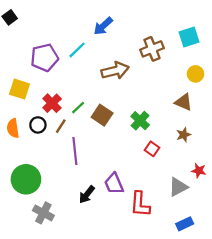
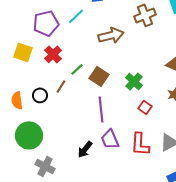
red cross: (52, 103) -> (53, 54), moved
black circle: (38, 125) -> (40, 95), moved
orange semicircle: (13, 128) -> (17, 100), moved
purple line: (75, 151) -> (101, 109), moved
red L-shape: (140, 204) -> (140, 144), moved

